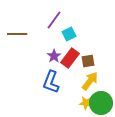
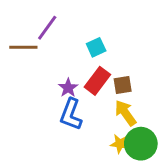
purple line: (54, 20) -> (47, 28), moved
purple star: (54, 56) -> (68, 88), moved
yellow arrow: (90, 81) -> (125, 113), turned -72

